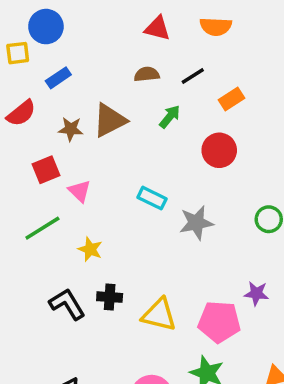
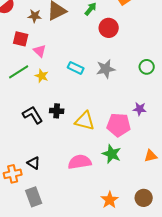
red circle: (219, 150) -> (109, 28), moved
red square: (46, 170) -> (21, 39), turned 35
cyan rectangle: (152, 198) -> (76, 68), moved
yellow star: (90, 249) -> (42, 76), moved

